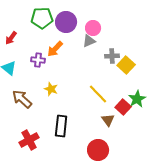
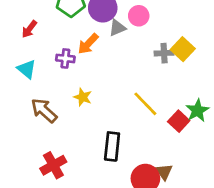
gray triangle: (89, 41) -> (117, 28), moved
yellow square: (126, 65) -> (183, 49), moved
brown triangle: (108, 120) -> (164, 172), moved
black rectangle: (61, 126) -> (112, 146), moved

